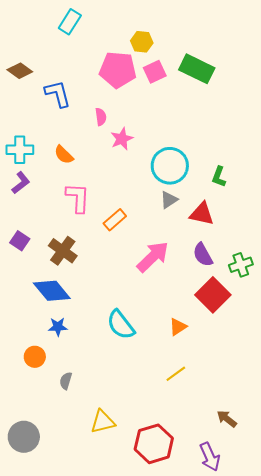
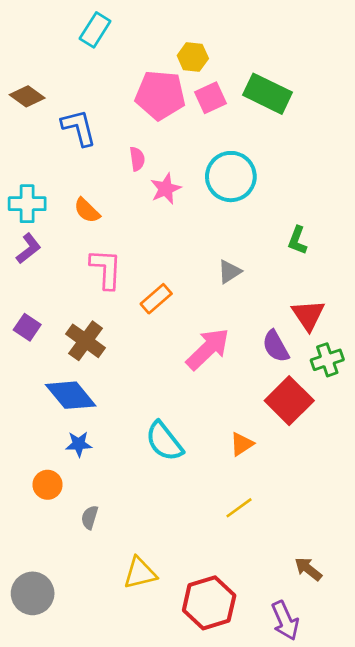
cyan circle: (170, 166) -> (231, 177), moved
red triangle: (202, 214) -> (308, 315), moved, turned 44

